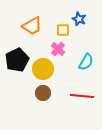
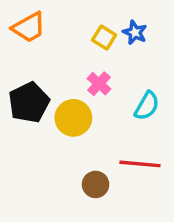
orange trapezoid: (32, 26) -> (29, 27), moved
yellow square: (63, 30) -> (104, 38), moved, turned 32
brown circle: (43, 93) -> (96, 184), moved

